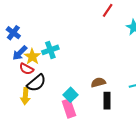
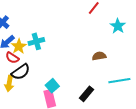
brown semicircle: (98, 82) -> (99, 56), moved
black rectangle: (107, 101) -> (87, 94), turned 35

